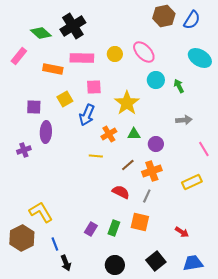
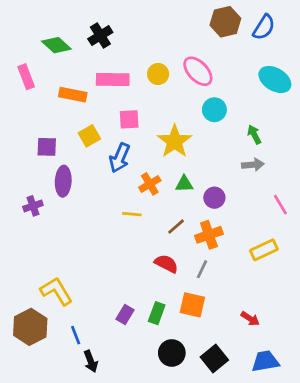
black cross: (73, 26) -> (100, 36), size x0.7
pink rectangle: (19, 56) -> (26, 77), turned -60
green arrow: (179, 86) -> (254, 134), moved
black circle: (115, 265) -> (172, 353), moved

